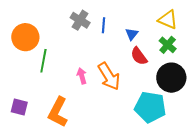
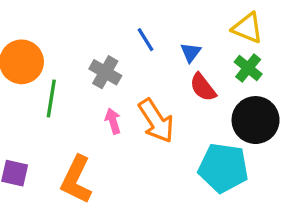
gray cross: (80, 20) -> (105, 72), moved
blue line: (104, 25) -> (146, 40), turned -35

